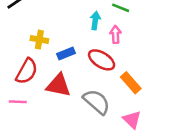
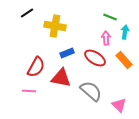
cyan arrow: (95, 21) -> (125, 32), moved
yellow cross: (39, 40) -> (55, 26), moved, size x1.5
orange rectangle: (131, 83) -> (124, 60), moved

